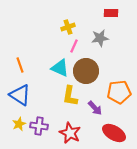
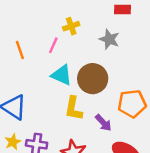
gray star: (100, 38) -> (109, 39), turned 30
pink line: (74, 46) -> (53, 45), moved
orange line: (20, 65) -> (20, 50), moved

